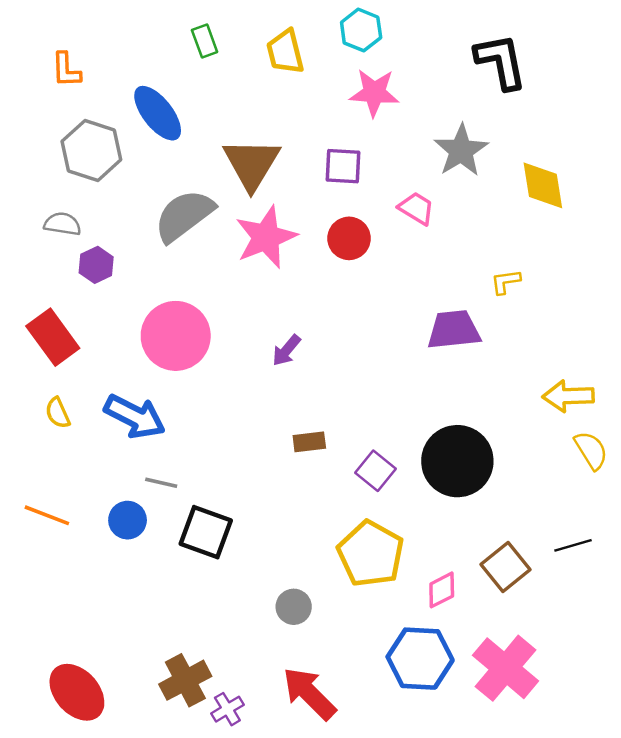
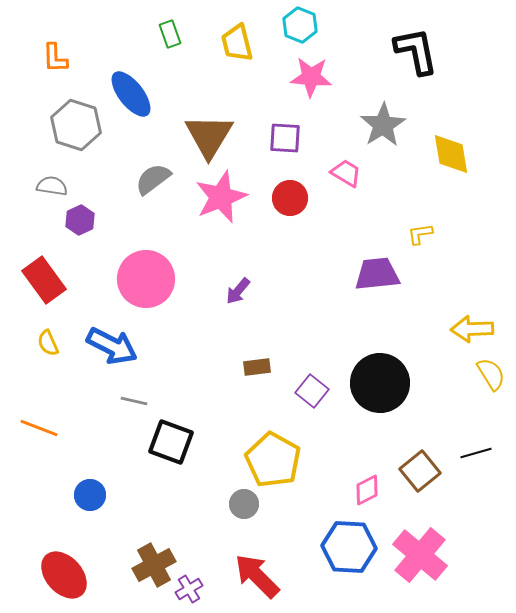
gray semicircle: (184, 216) -> (153, 179), size x0.7
blue circle: (128, 520) -> (90, 495), moved
yellow pentagon: (371, 554) -> (273, 460), moved

